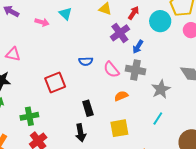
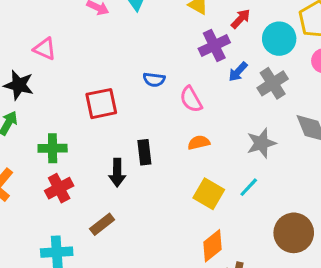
gray cross: (135, 70) -> (273, 83), moved, turned 36
yellow square: (119, 128) -> (209, 194), moved, turned 30
black arrow: (81, 133) -> (117, 173), moved

